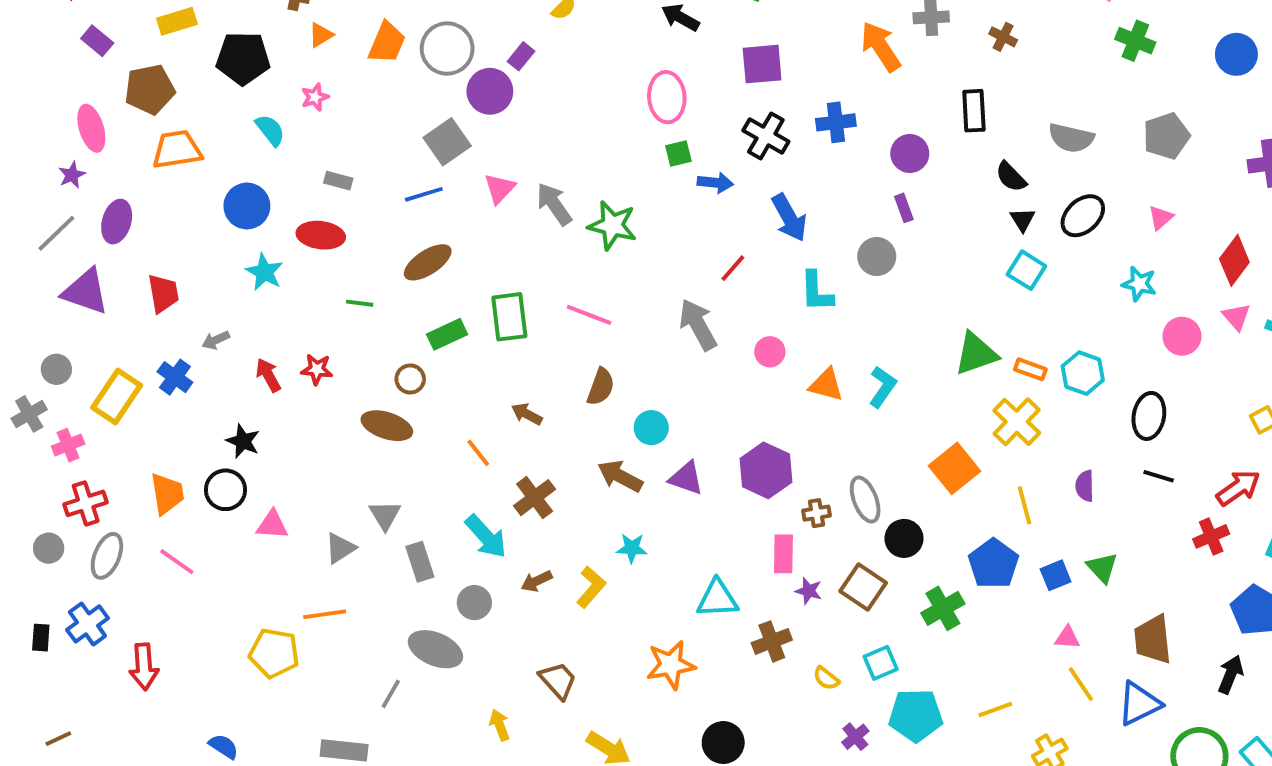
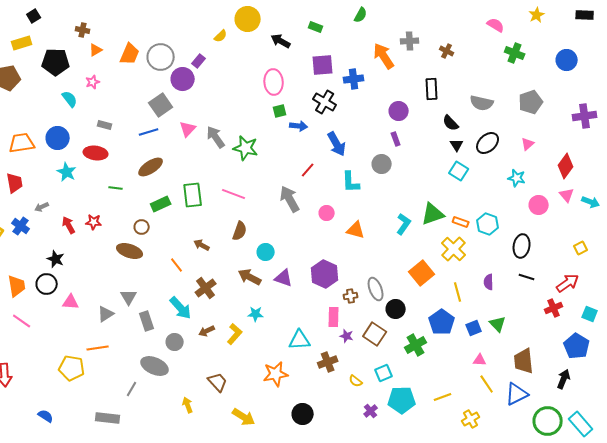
blue cross: (836, 122) -> (354, 79), moved
orange trapezoid: (177, 150) -> (22, 143), moved
cyan L-shape: (883, 387) -> (404, 224), moved

